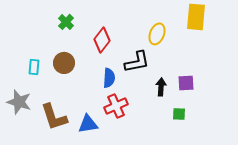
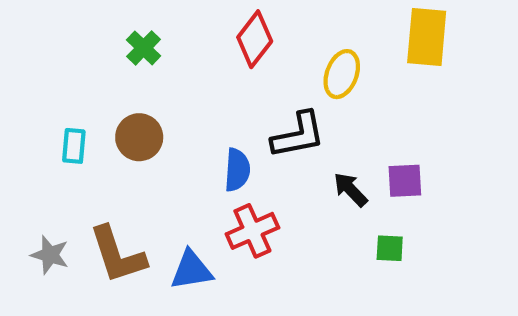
red diamond: (102, 40) -> (255, 39), moved
black arrow: (161, 87) -> (350, 189), turned -48
gray star: (19, 102) -> (50, 255), moved, size x0.7

